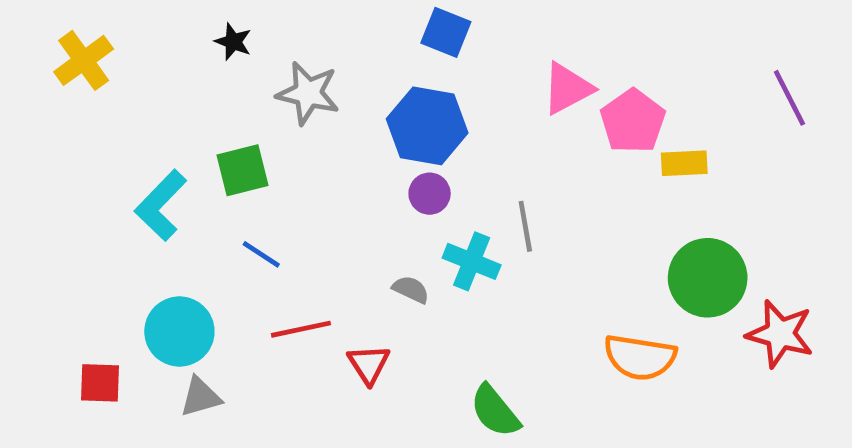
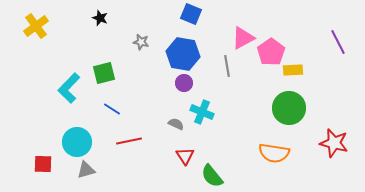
gray star: (308, 93) -> (141, 42), moved, size x0.6
gray line: (525, 226) -> (227, 66), moved
green circle: (708, 278) -> (289, 108), moved
red triangle: (369, 364) -> (185, 156), moved

